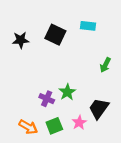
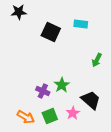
black star: (21, 40) -> (19, 12), moved
black trapezoid: (99, 108) -> (91, 100), turned 95

